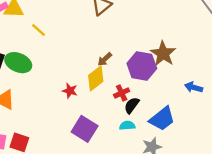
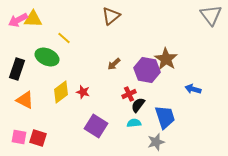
yellow line: (38, 30) -> (64, 38), moved
green ellipse: (18, 63) -> (47, 57), moved
yellow diamond: (96, 78) -> (61, 92), moved
blue trapezoid: (162, 119) -> (165, 117), turned -70

